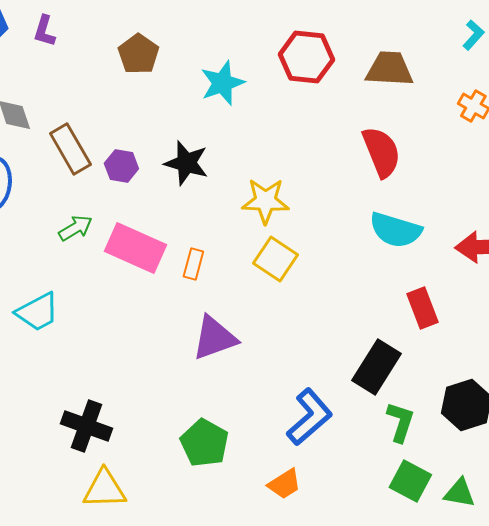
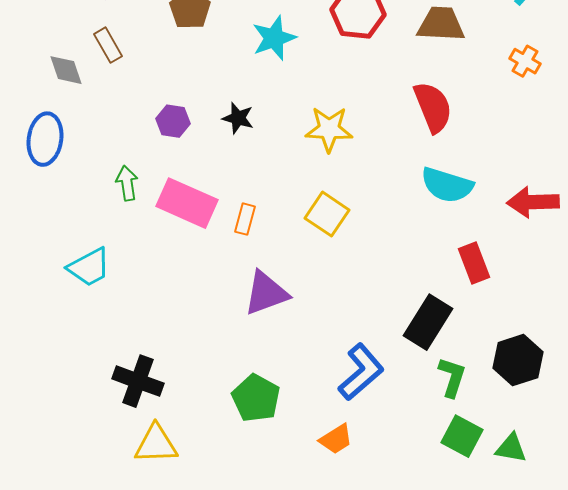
brown rectangle: (70, 149) -> (108, 45), moved, size x0.7
black star: (186, 163) -> (238, 118), size x0.7
yellow star: (265, 201) -> (329, 129), moved
green arrow: (75, 228) -> (127, 183), turned -68

